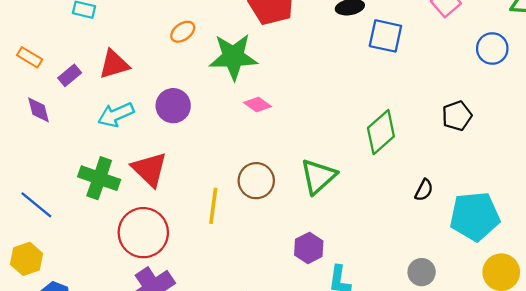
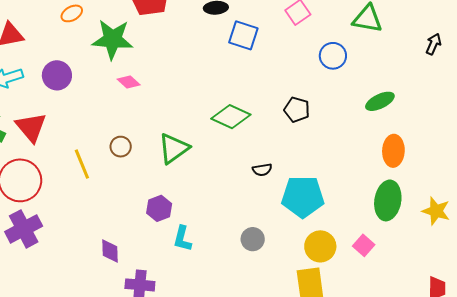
black pentagon: (457, 116) -> (297, 110), turned 30
green diamond: (381, 132) -> (231, 117), turned 60
brown circle: (256, 181) -> (121, 147), size x0.7
black semicircle: (424, 190) -> (262, 170), turned 48
yellow line: (213, 206) -> (82, 164), turned -36

